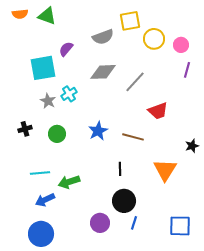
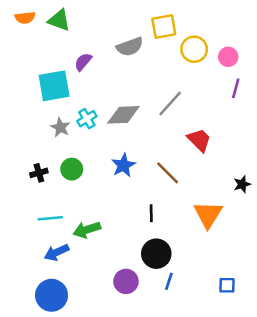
gray diamond: (103, 72) -> (123, 115), moved
red trapezoid: (158, 111) -> (199, 140), turned -115
black cross: (25, 129) -> (39, 173), moved
brown line: (133, 137) -> (168, 173), turned 30
blue square: (180, 226) -> (227, 285), size x0.6

